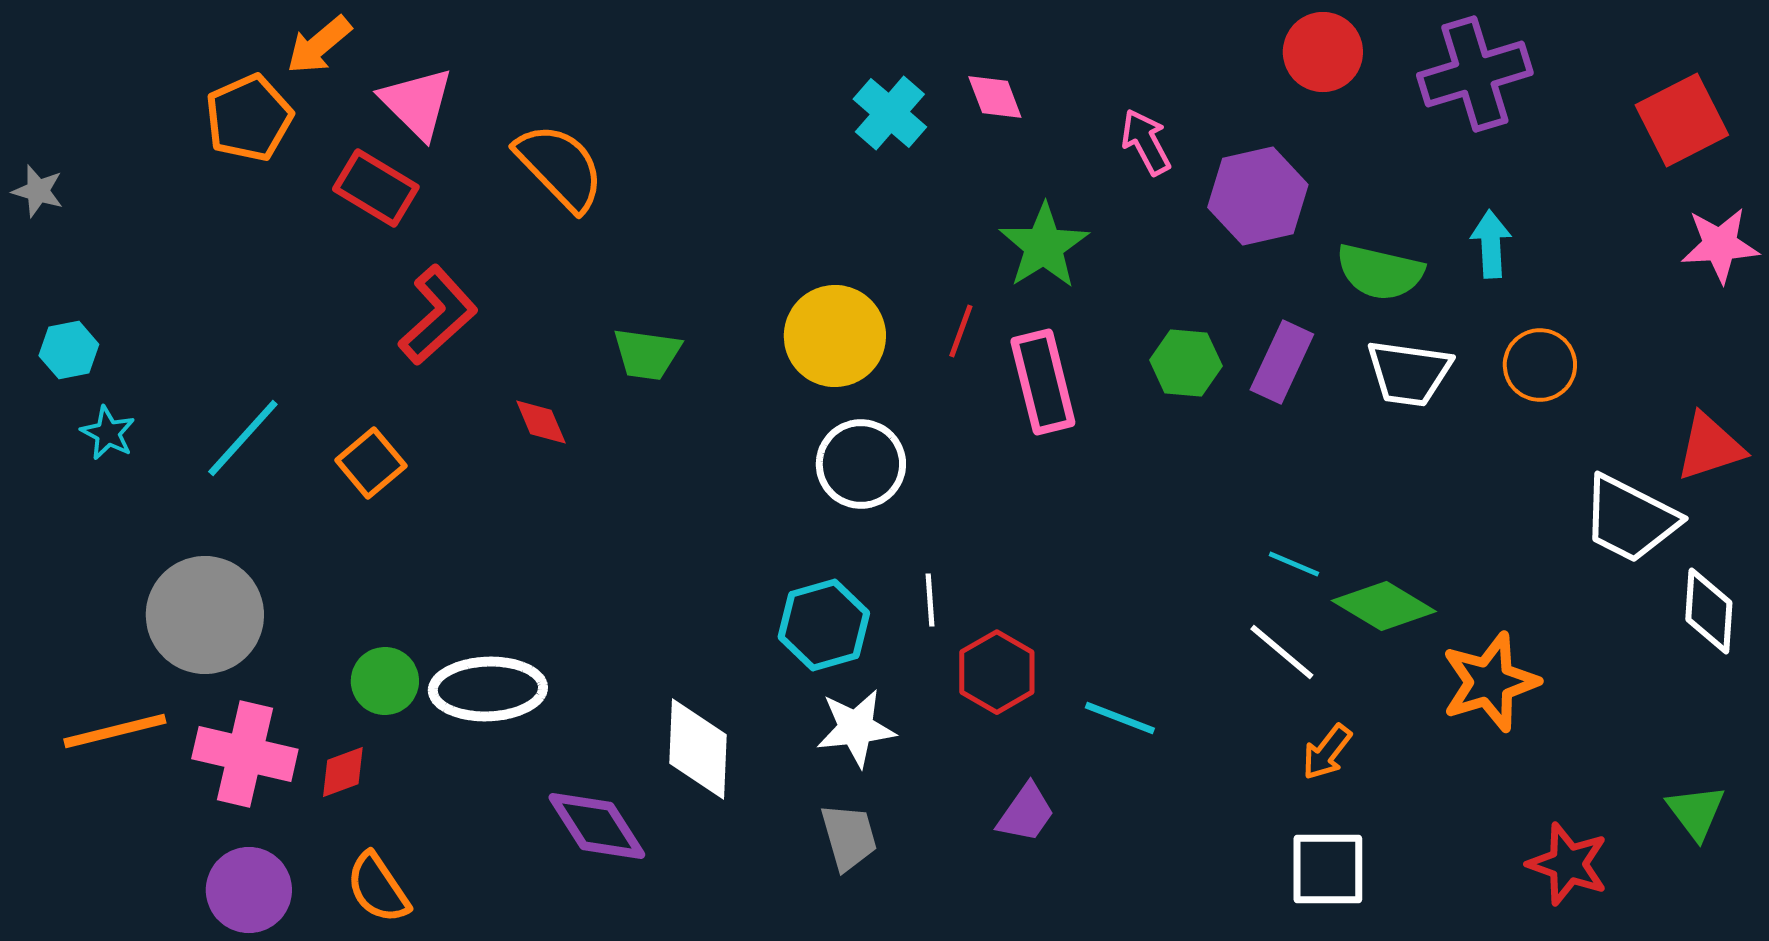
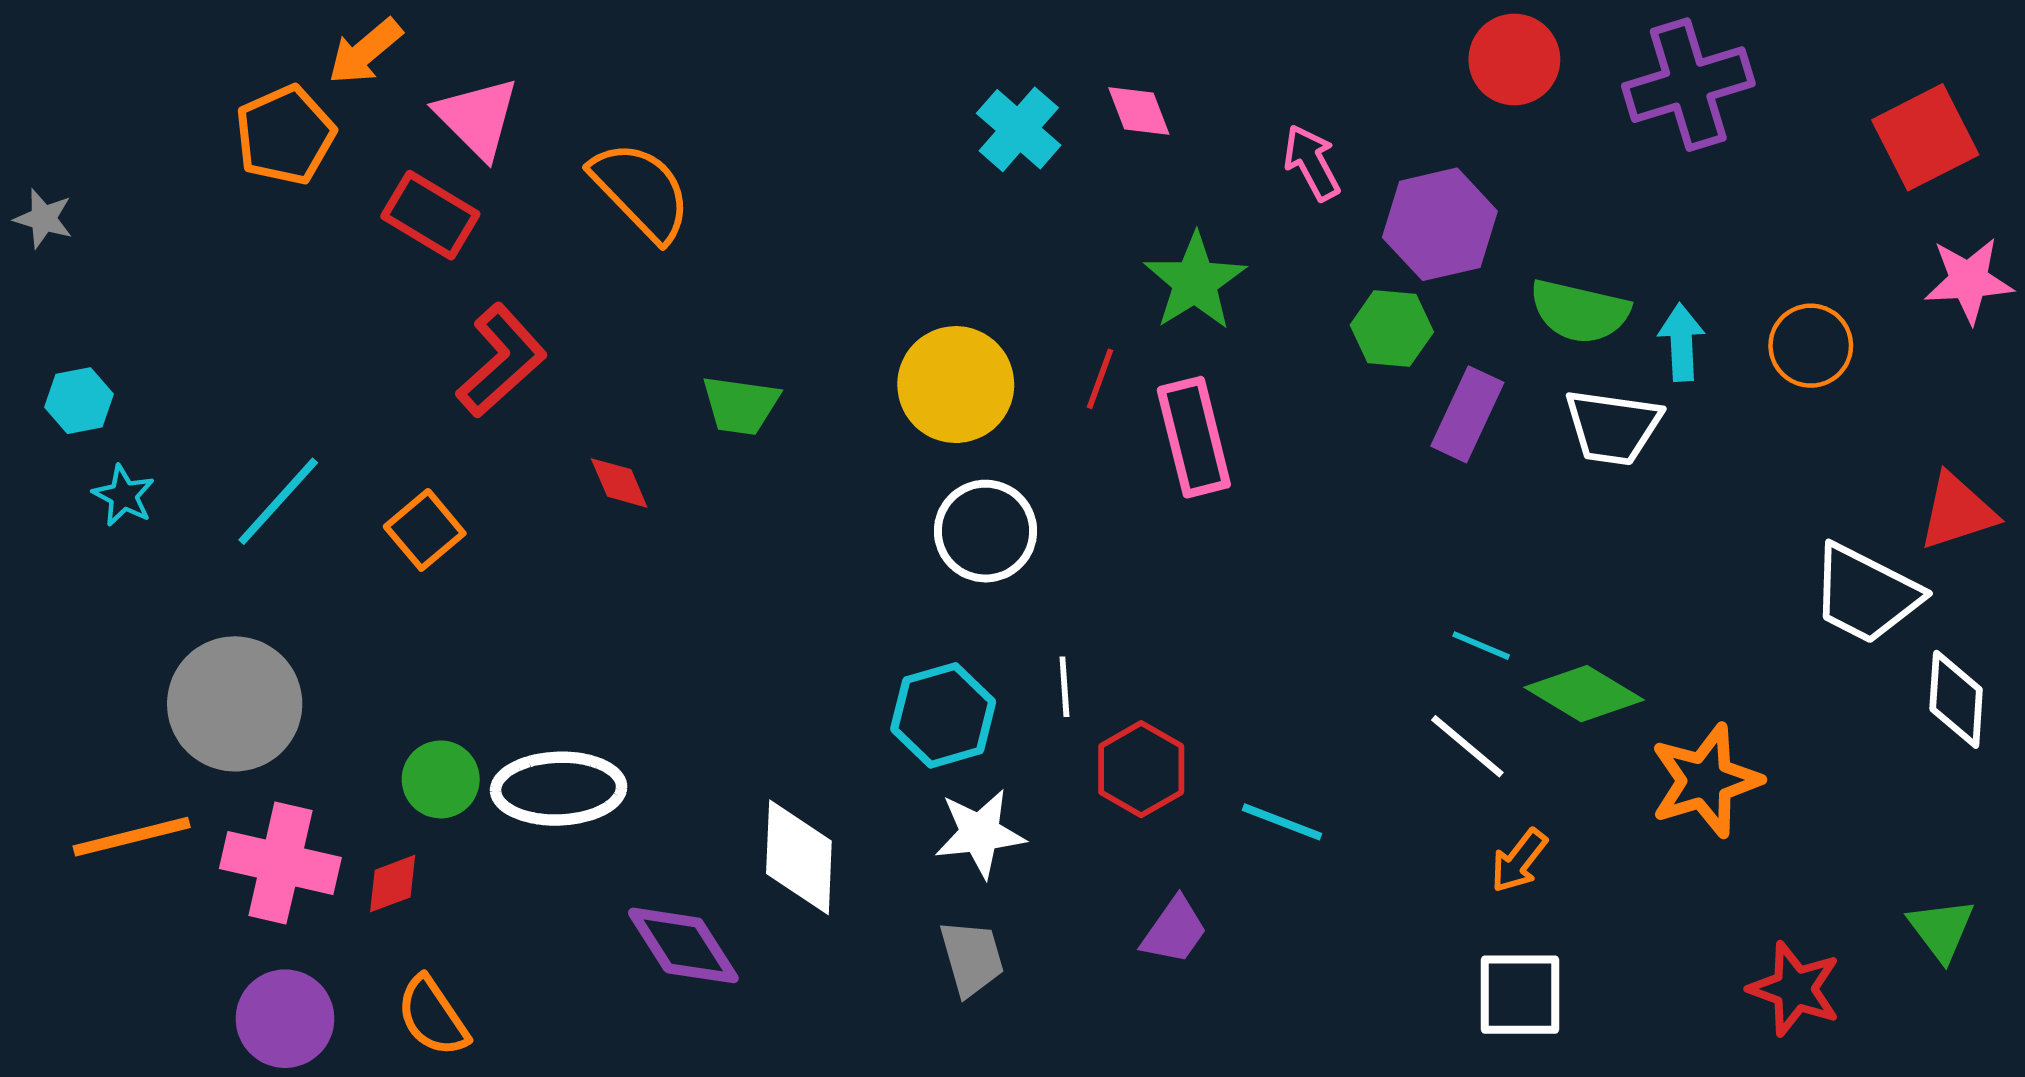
cyan arrow: (1491, 244) -> (1681, 342), moved
green hexagon: (1186, 363) -> (1392, 328), moved
orange circle: (1540, 365) -> (1811, 346), moved

